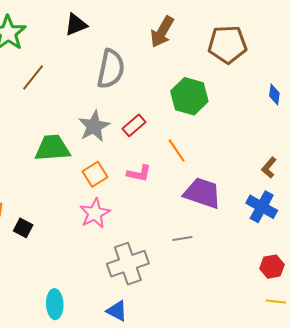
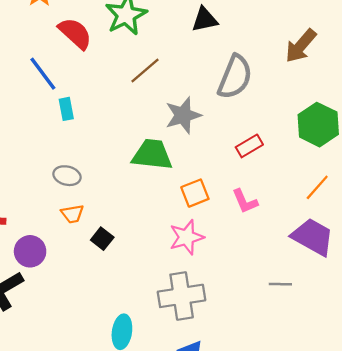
gray star: (94, 126) -> (183, 115), moved
orange line: (177, 151) -> (317, 187), moved, turned 65
pink L-shape: (139, 173) -> (245, 201), turned 45
gray cross: (128, 264) -> (182, 296), moved

